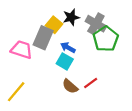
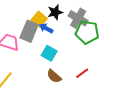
green pentagon: (106, 39) -> (87, 32), turned -30
blue arrow: (68, 47) -> (46, 28), moved
red line: (91, 83) -> (82, 73), moved

